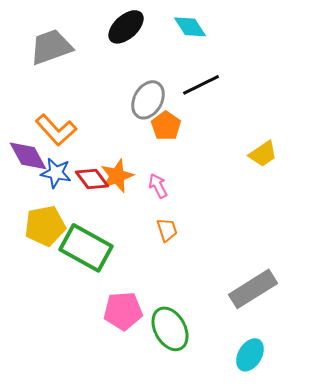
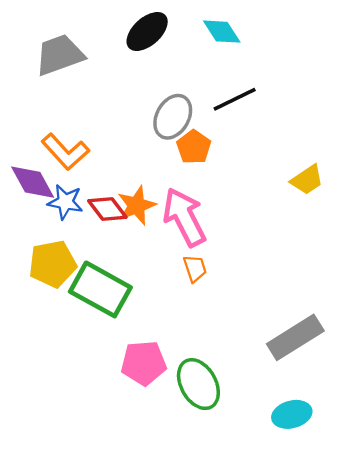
pink arrow: (158, 186) -> (184, 217), size x2.0
cyan ellipse: (250, 355) -> (292, 414), turned 44

